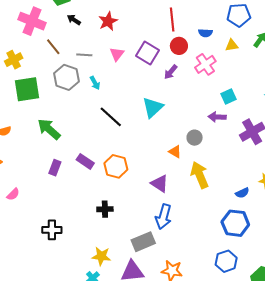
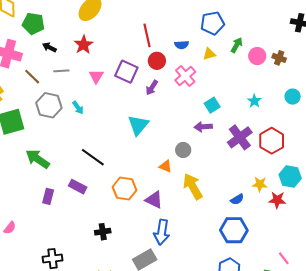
gray line: (84, 55) -> (61, 71), moved
black line: (111, 117) -> (93, 157), moved
orange hexagon: (116, 166) -> (125, 189), moved

